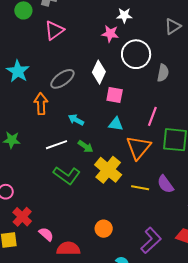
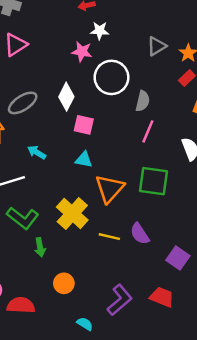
pink line: (152, 116) -> (148, 131), moved
green arrow: (85, 146) -> (40, 247), moved, turned 42

